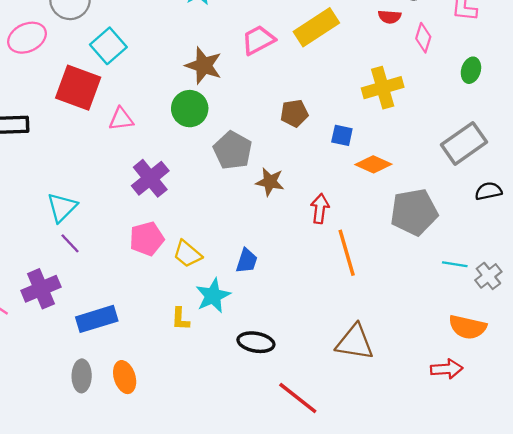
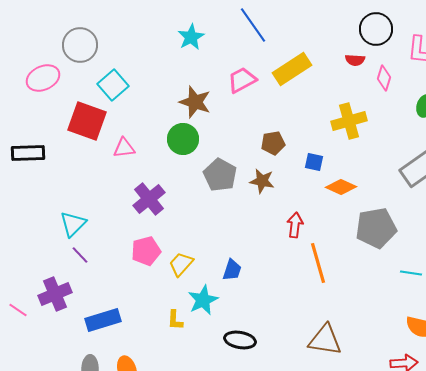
brown star: (270, 182) -> (262, 181), moved
yellow trapezoid: (187, 254) -> (181, 264), turned 92

